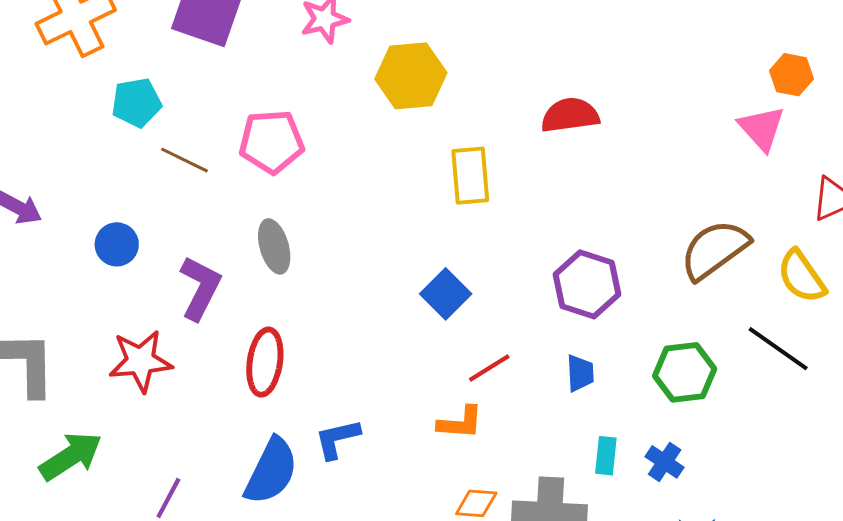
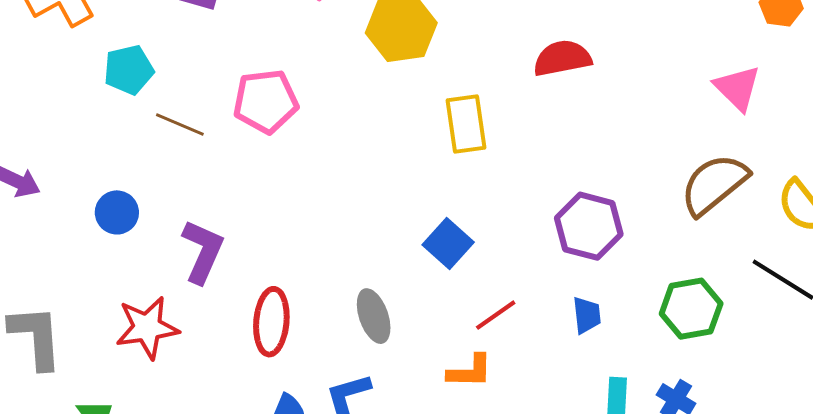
pink triangle: (762, 128) -> (737, 88), moved
gray ellipse: (274, 246) -> (374, 316), moved

